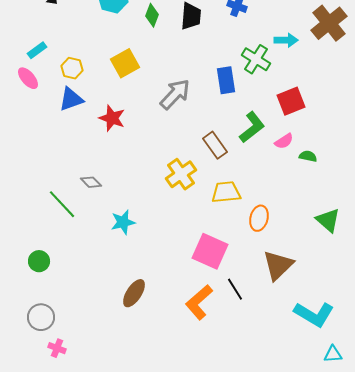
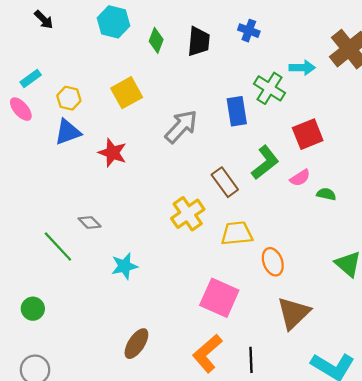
orange ellipse: (259, 218) -> (273, 262), turned -35
black line: (235, 289) -> (251, 360), moved, turned 30

